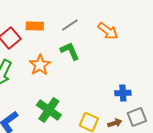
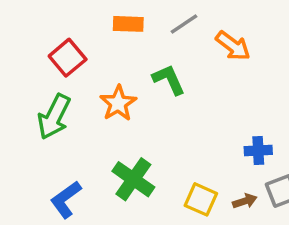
gray line: (70, 25) -> (184, 24), moved
orange rectangle: (35, 26) -> (128, 24), moved

